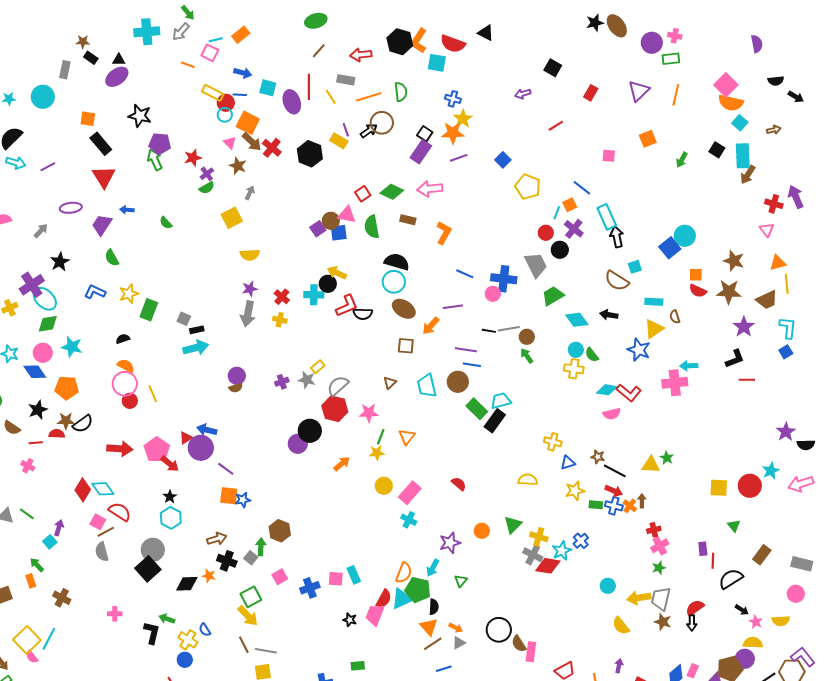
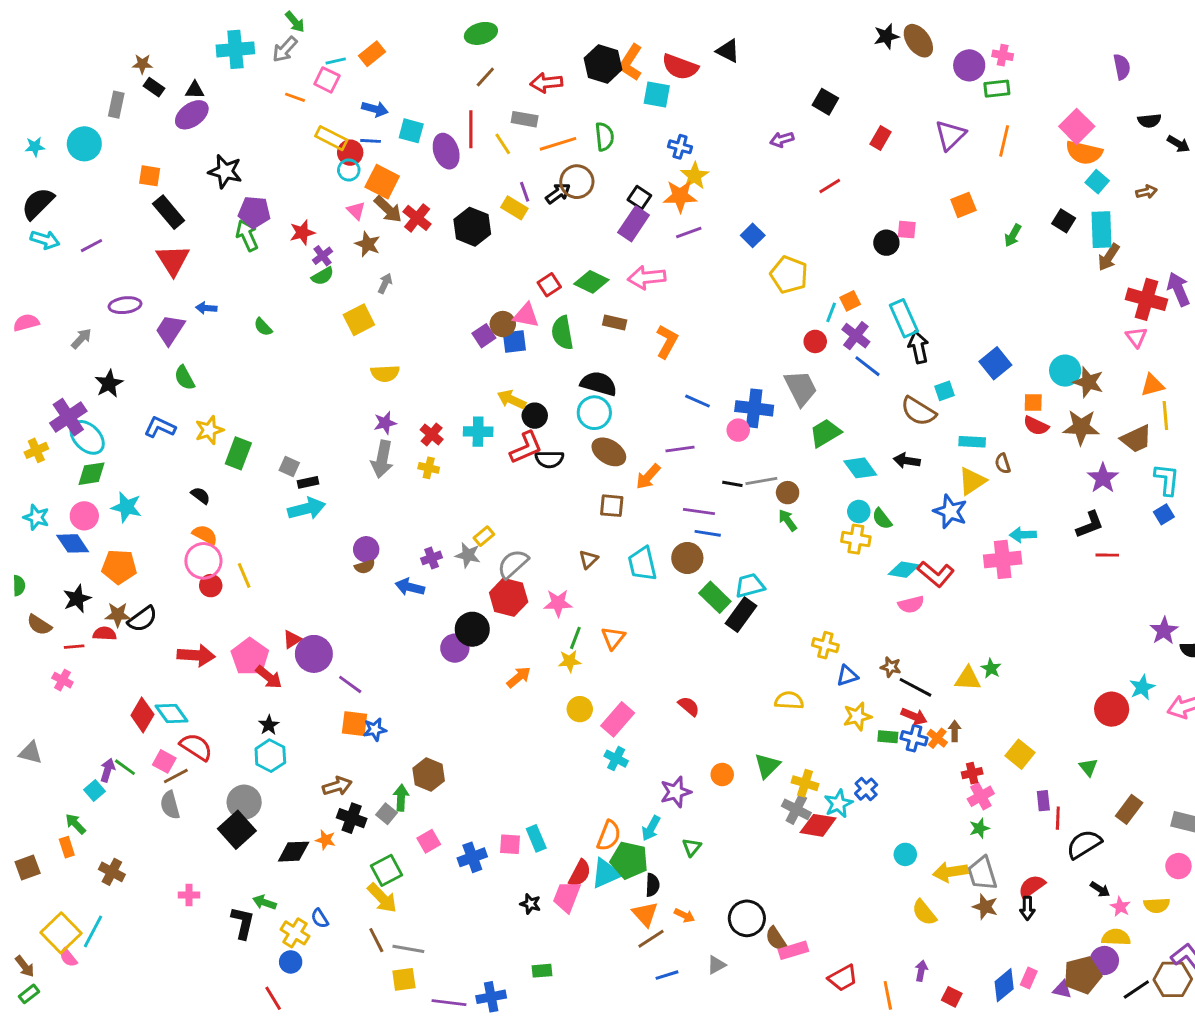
blue line: (582, 188) -> (868, 366), moved
red cross: (774, 204) -> (1146, 299), size x1.5
cyan circle: (685, 236) -> (1065, 371), moved
black circle: (560, 250) -> (886, 243), moved
black circle: (328, 284) -> (535, 416), moved
black semicircle: (123, 339) -> (201, 496), turned 56
blue arrow: (207, 430) -> (410, 587), moved
yellow square: (719, 488) -> (1020, 754), moved, turned 36
green line: (27, 514) -> (125, 767), moved
gray trapezoid: (661, 599) -> (982, 873), turned -30
gray triangle: (459, 643) -> (716, 965), moved
pink rectangle: (531, 652) -> (793, 950), turned 66

